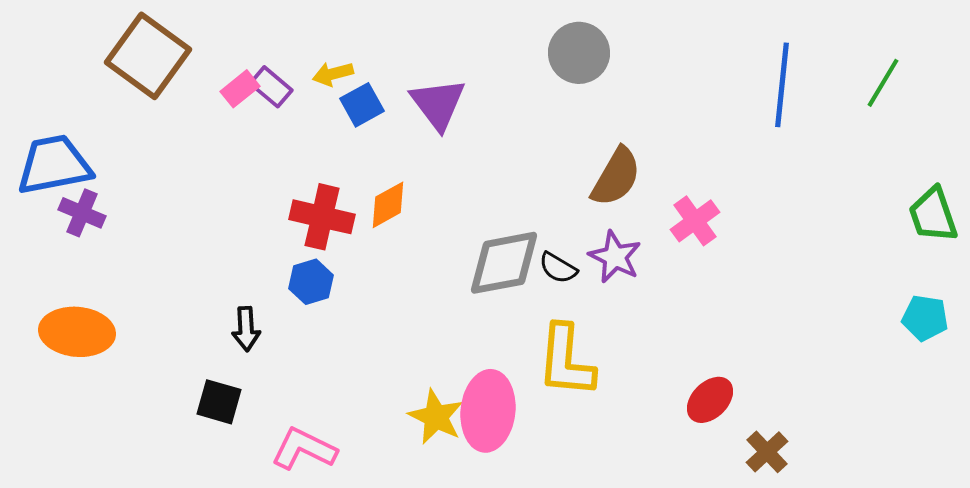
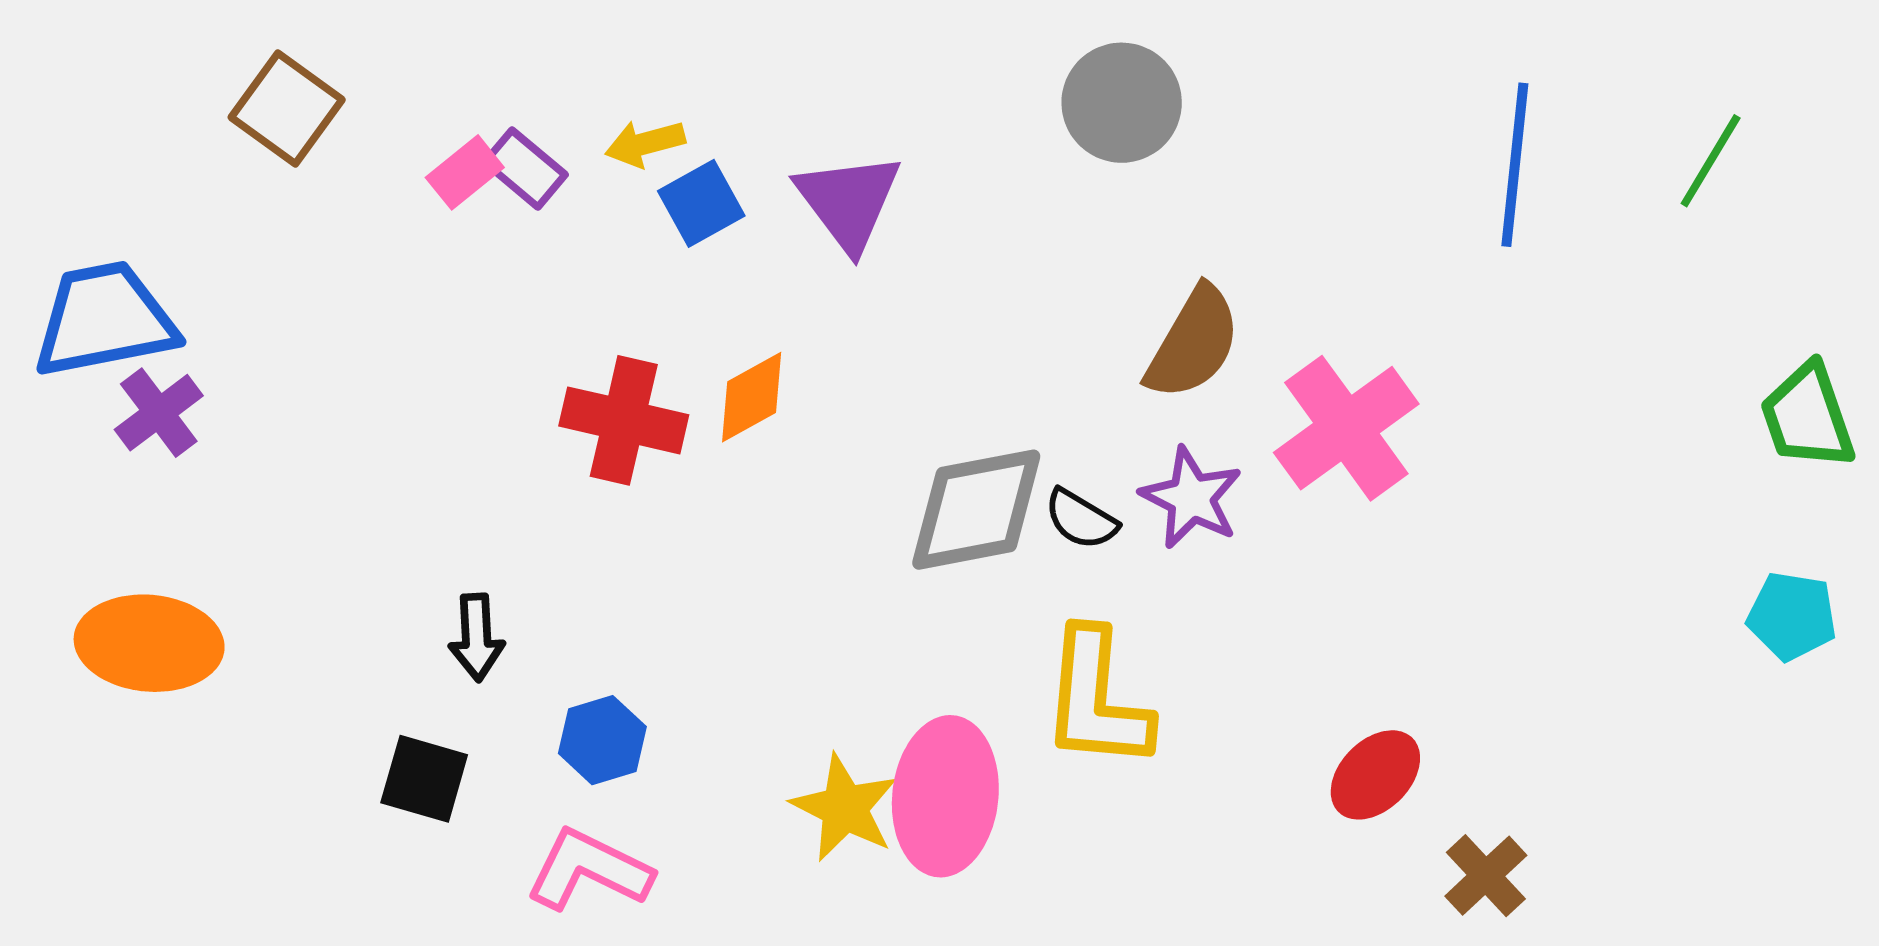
brown square: (148, 56) -> (287, 108), size x0.7
purple cross: (82, 213) -> (159, 413), turned 30
pink cross: (695, 221) -> (1346, 428), size x1.5
blue hexagon: (311, 282) -> (602, 740), moved

